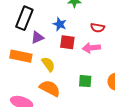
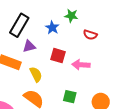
blue star: (60, 24) -> (52, 28), moved
red semicircle: (98, 28) -> (90, 35), moved

